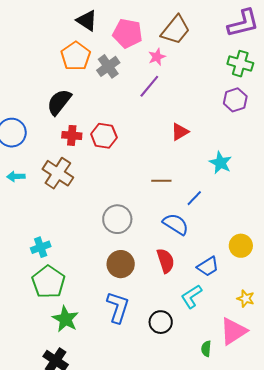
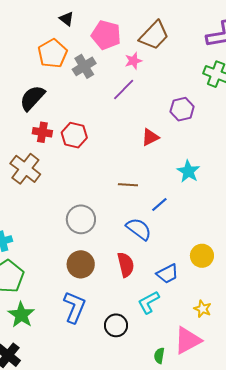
black triangle: (87, 20) -> (67, 19), size x0.7
purple hexagon: (235, 100) -> (182, 109), moved

